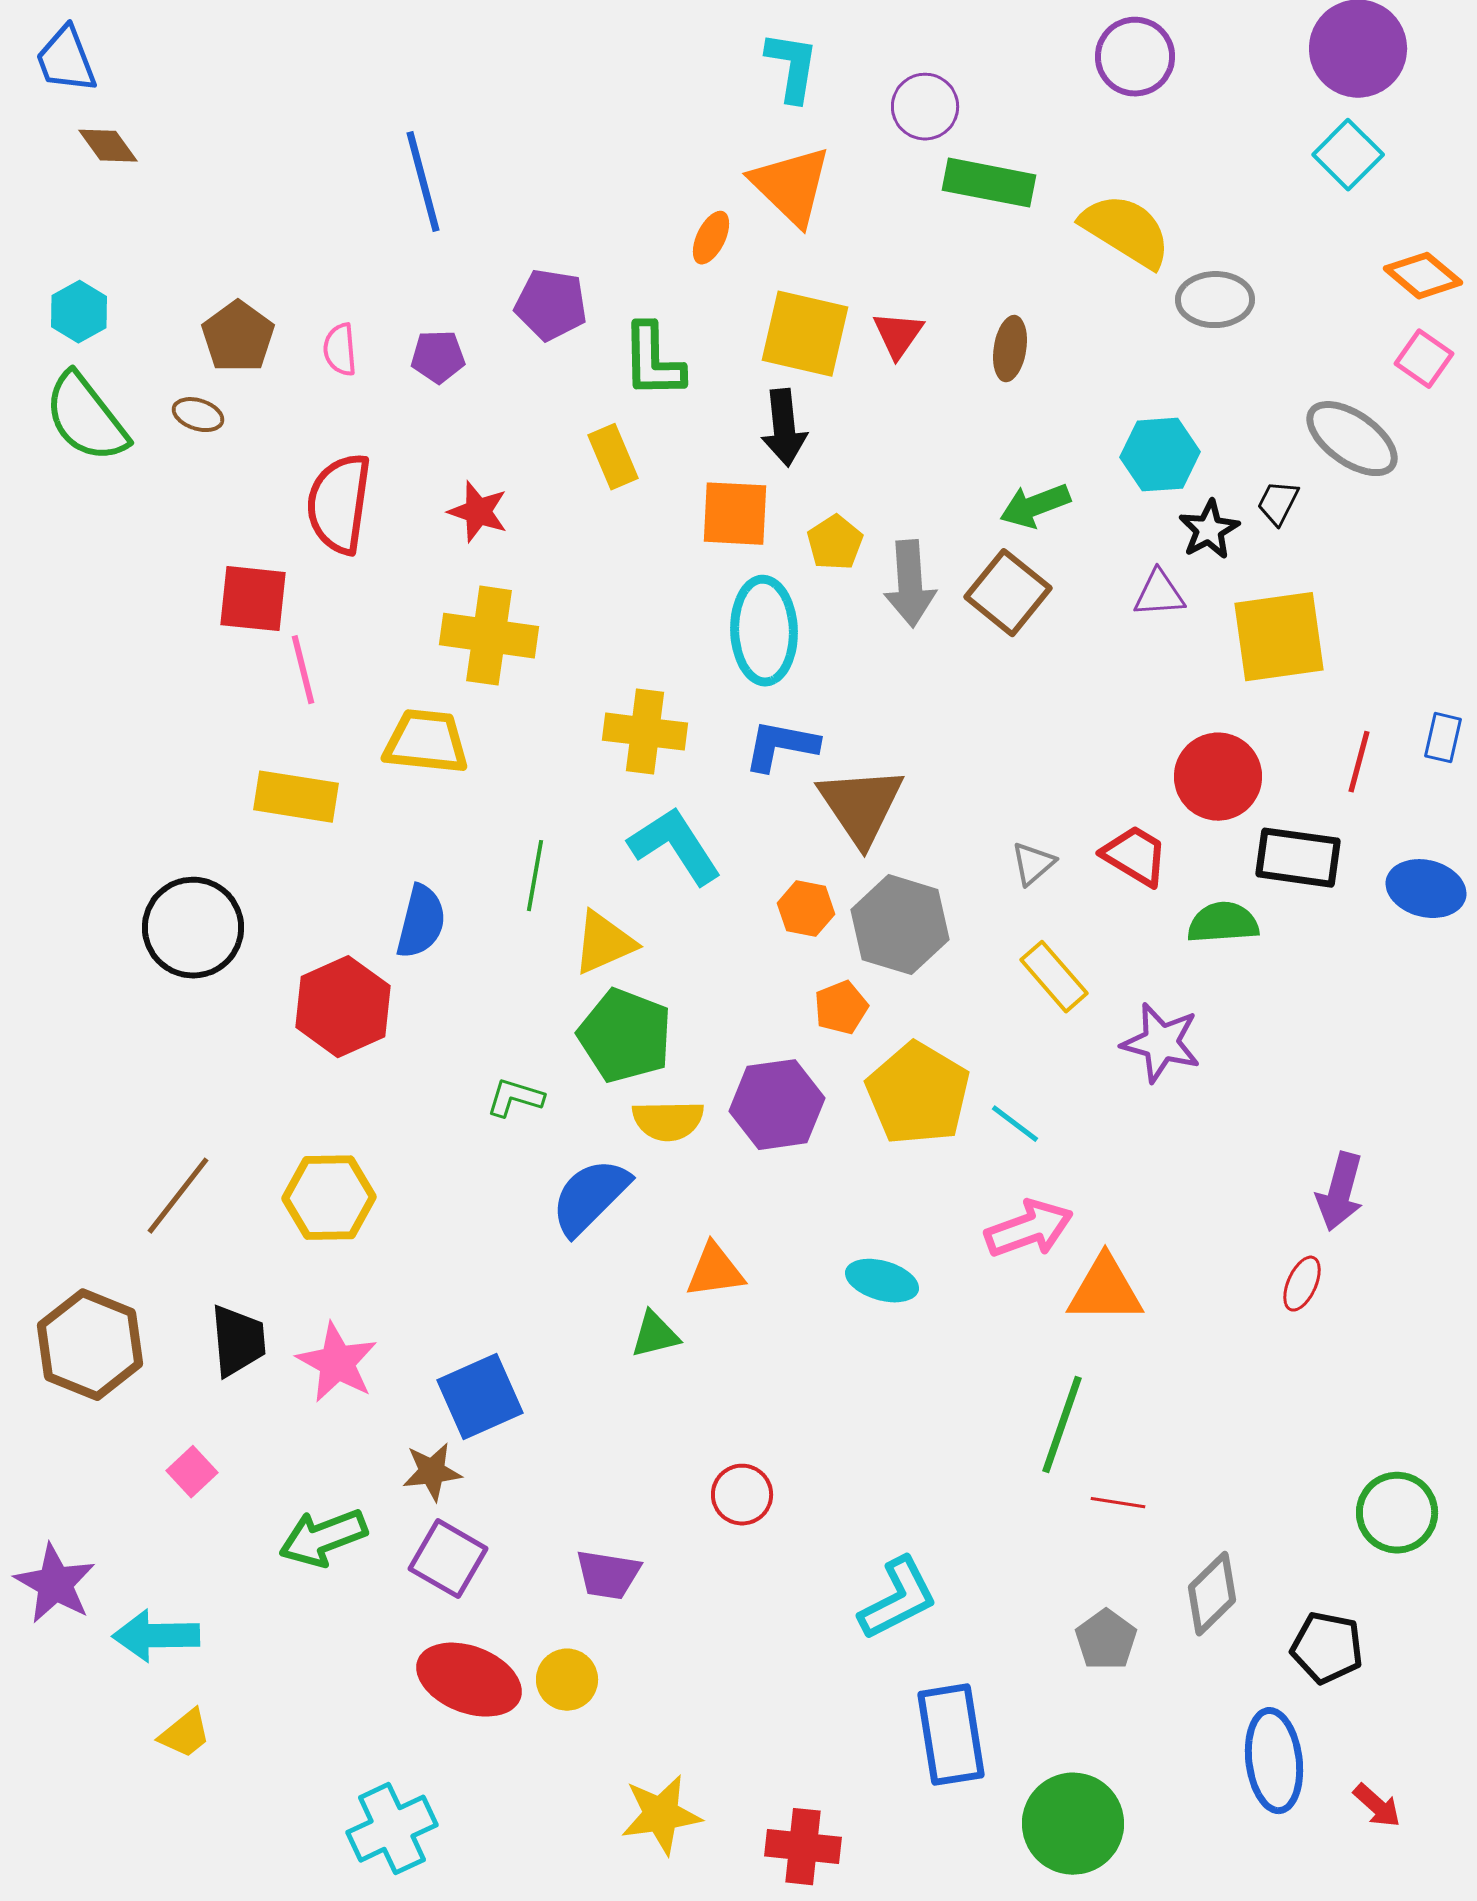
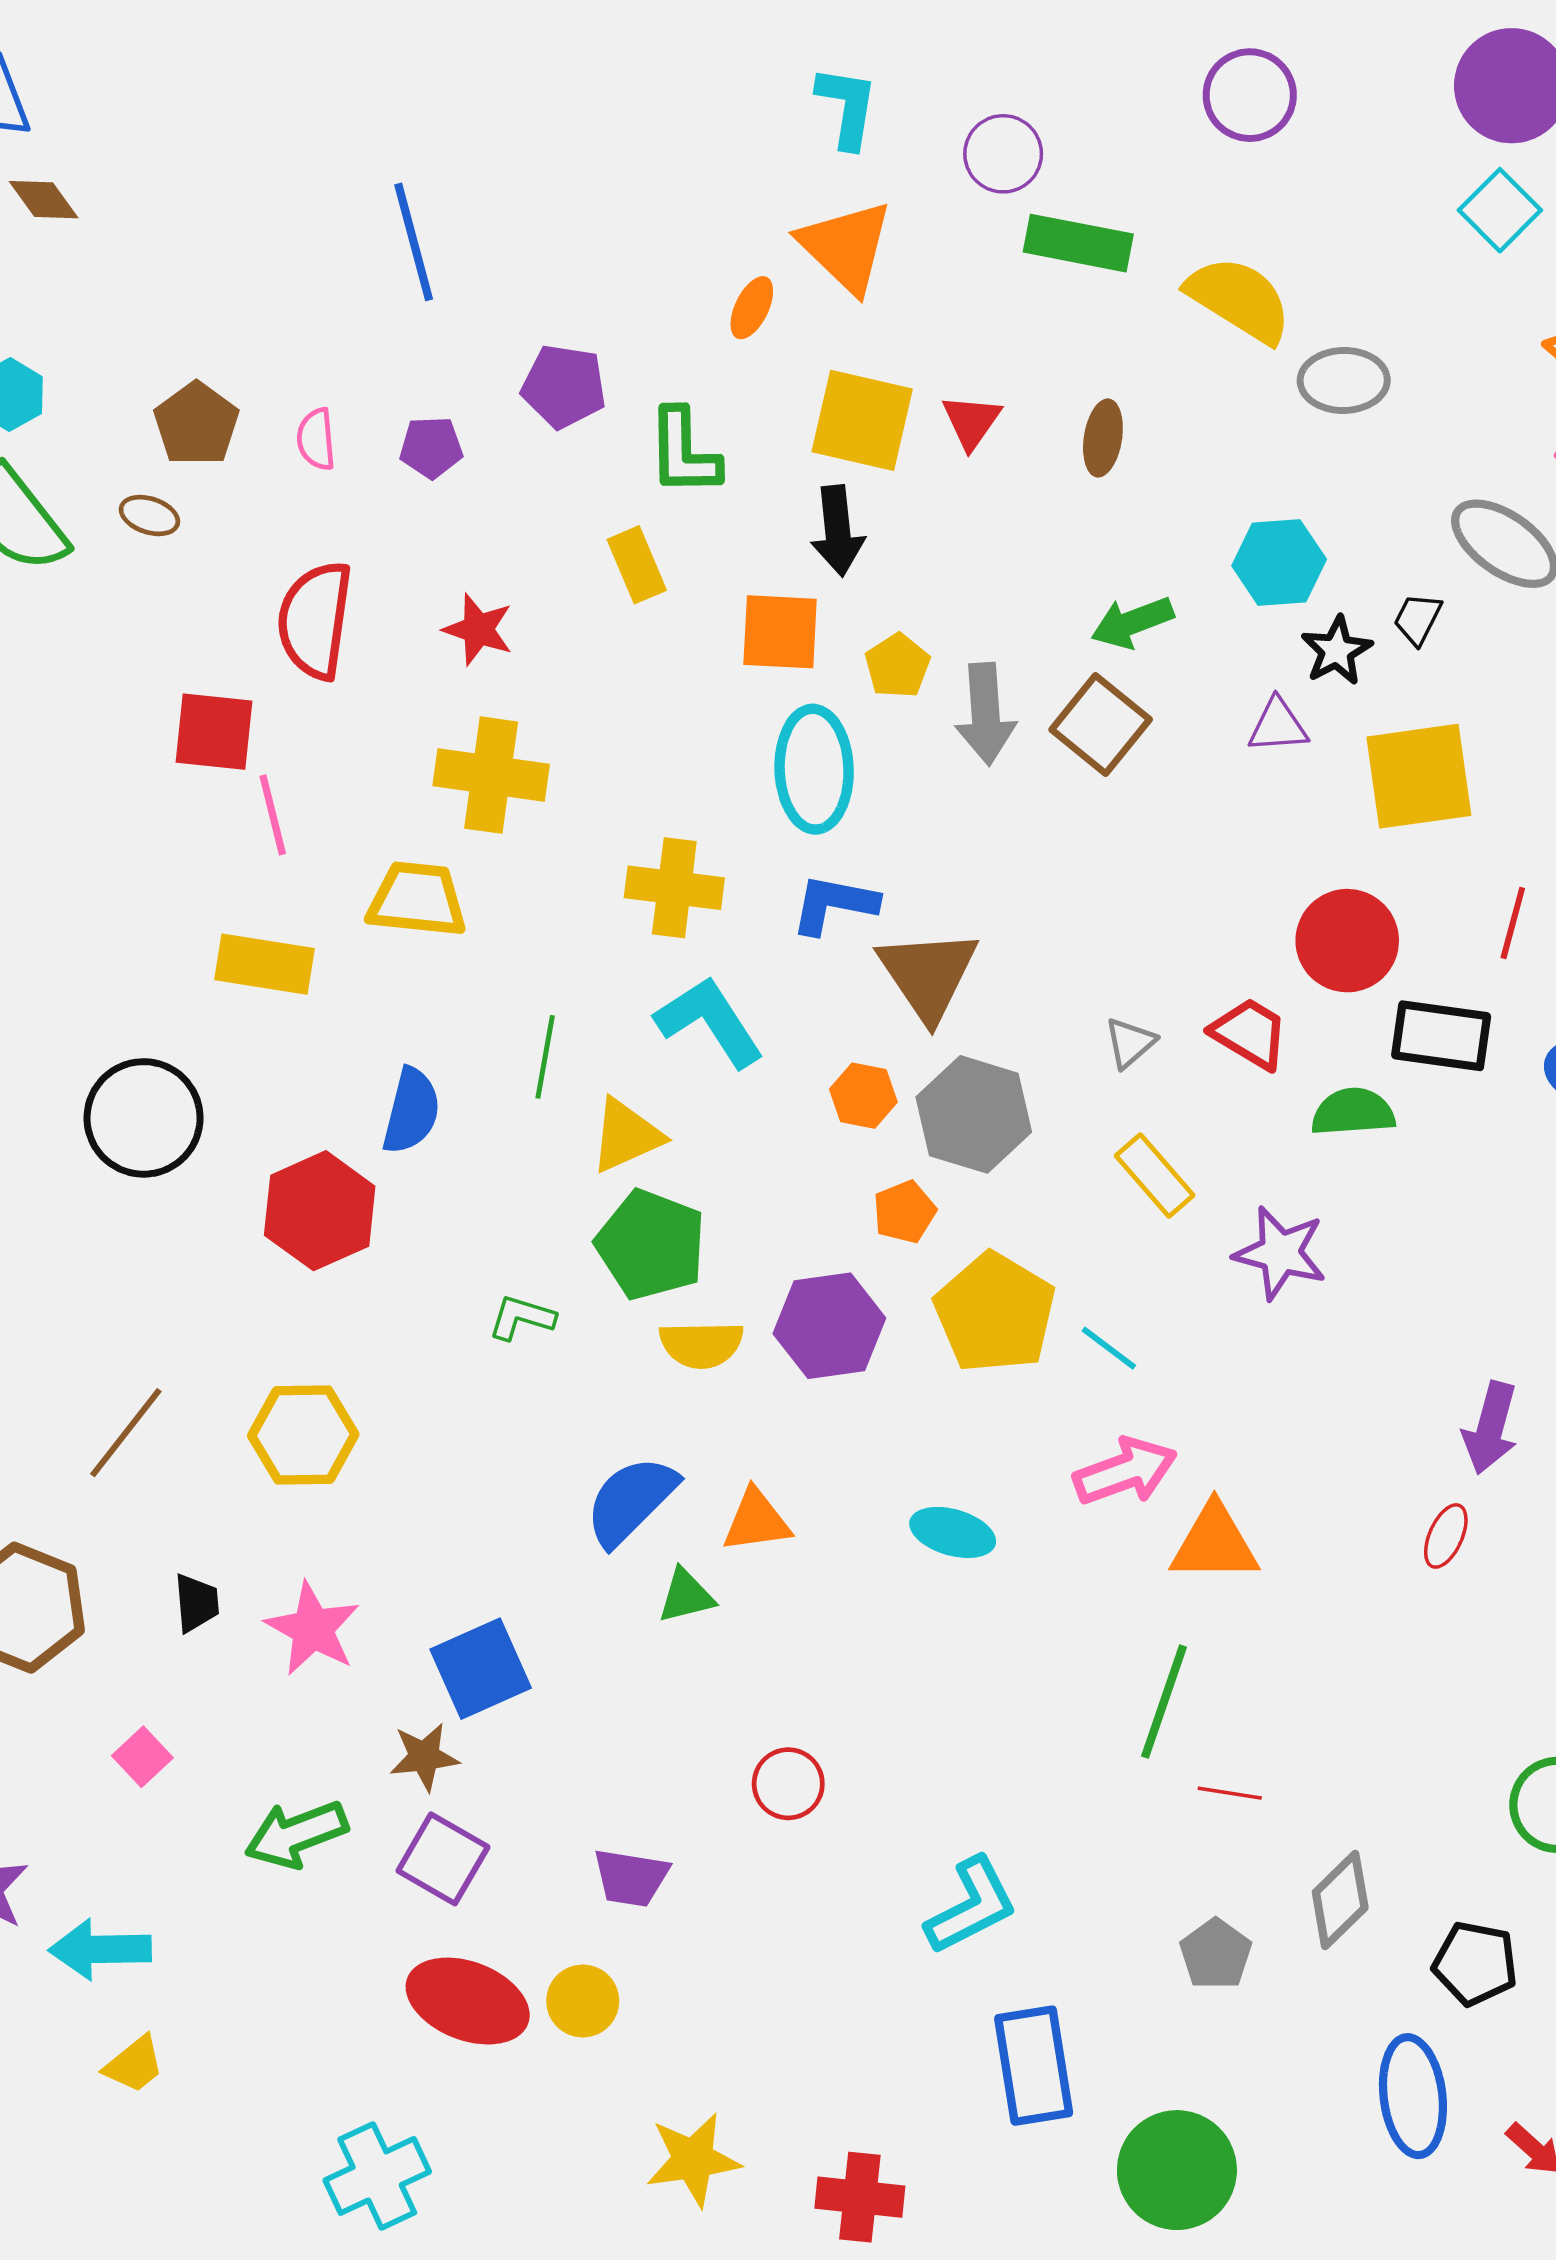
blue semicircle: (590, 1197) -> (631, 1501), moved
black trapezoid: (238, 1341) -> (196, 1603), size x0.7

